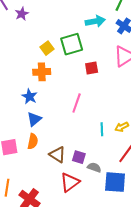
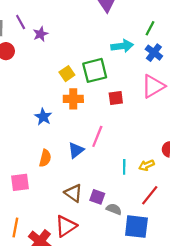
orange cross: (42, 72) -> (73, 99), moved
blue star: (29, 96) -> (43, 117), moved
blue triangle: (34, 119) -> (76, 150), moved
orange semicircle: (33, 141) -> (45, 158), moved
red triangle: (70, 182) -> (66, 226), moved

